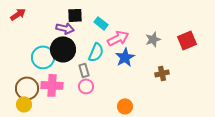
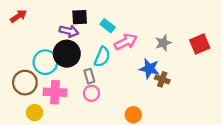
blue star: (125, 57) -> (149, 69), moved, turned -30
brown cross: (162, 73) -> (162, 79), moved, turned 32
brown circle: (27, 88) -> (25, 83), moved
yellow circle: (24, 104) -> (35, 113), moved

